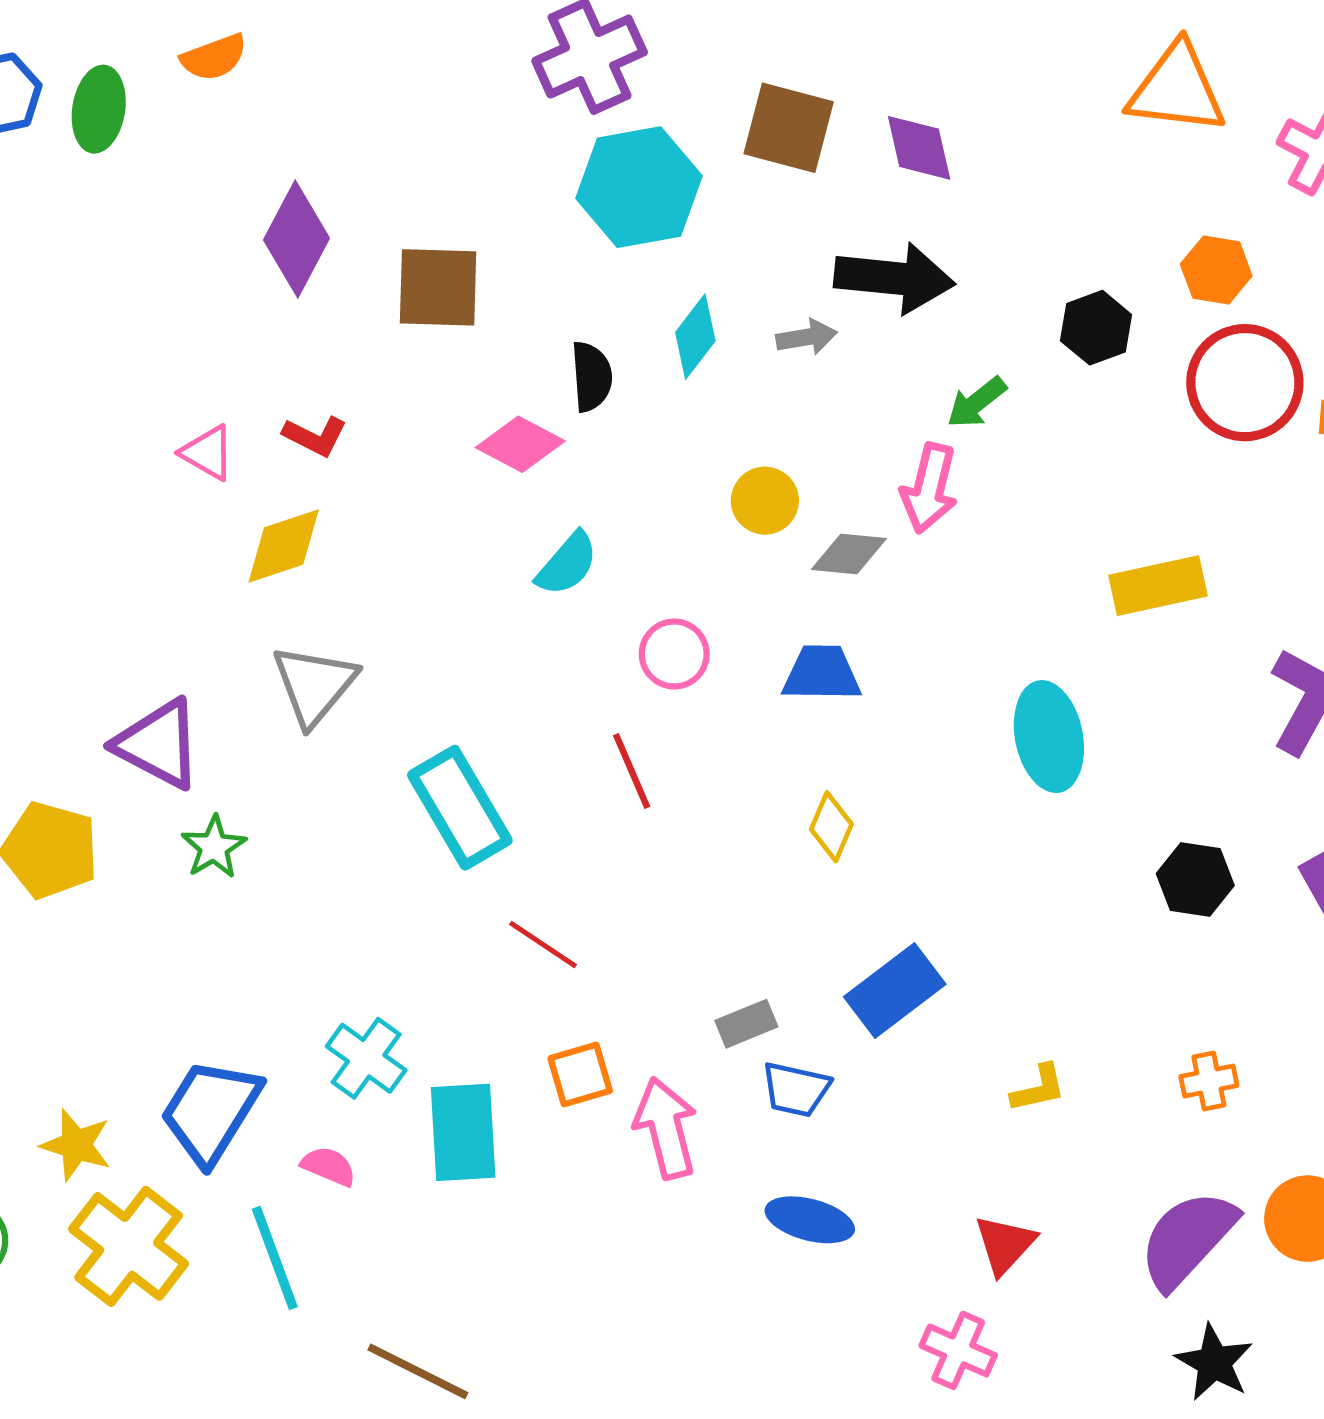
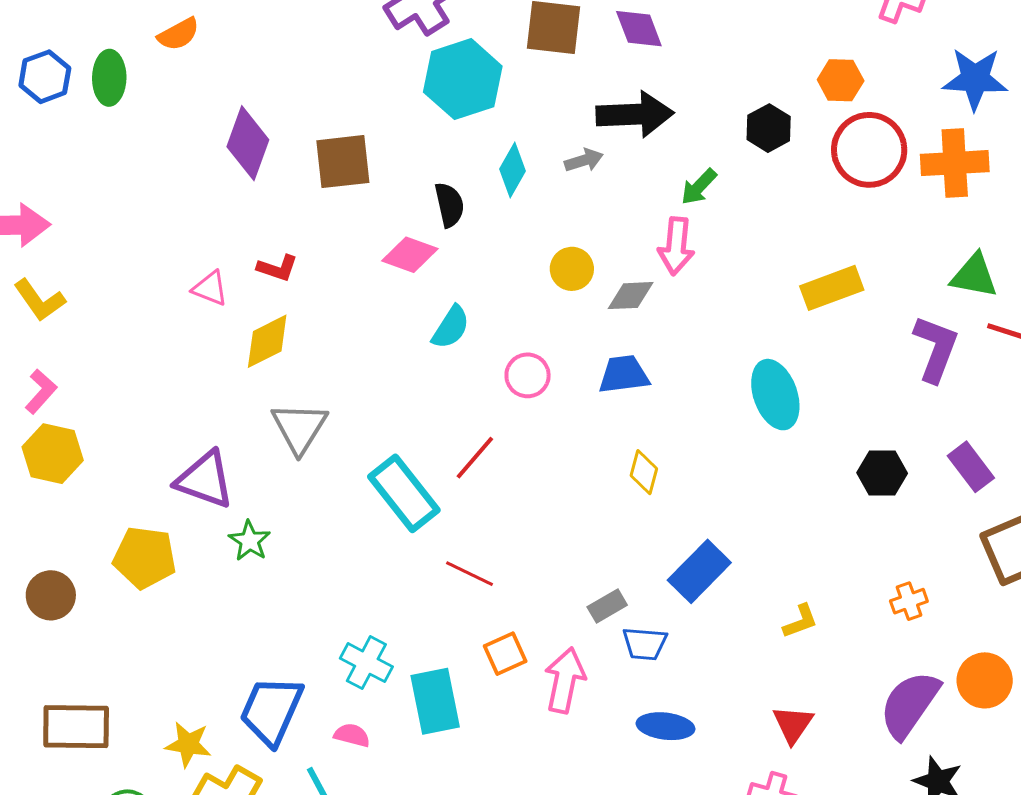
red line: (632, 771) -> (475, 458), moved, turned 72
pink arrow: (666, 1128) -> (565, 680), turned 34

